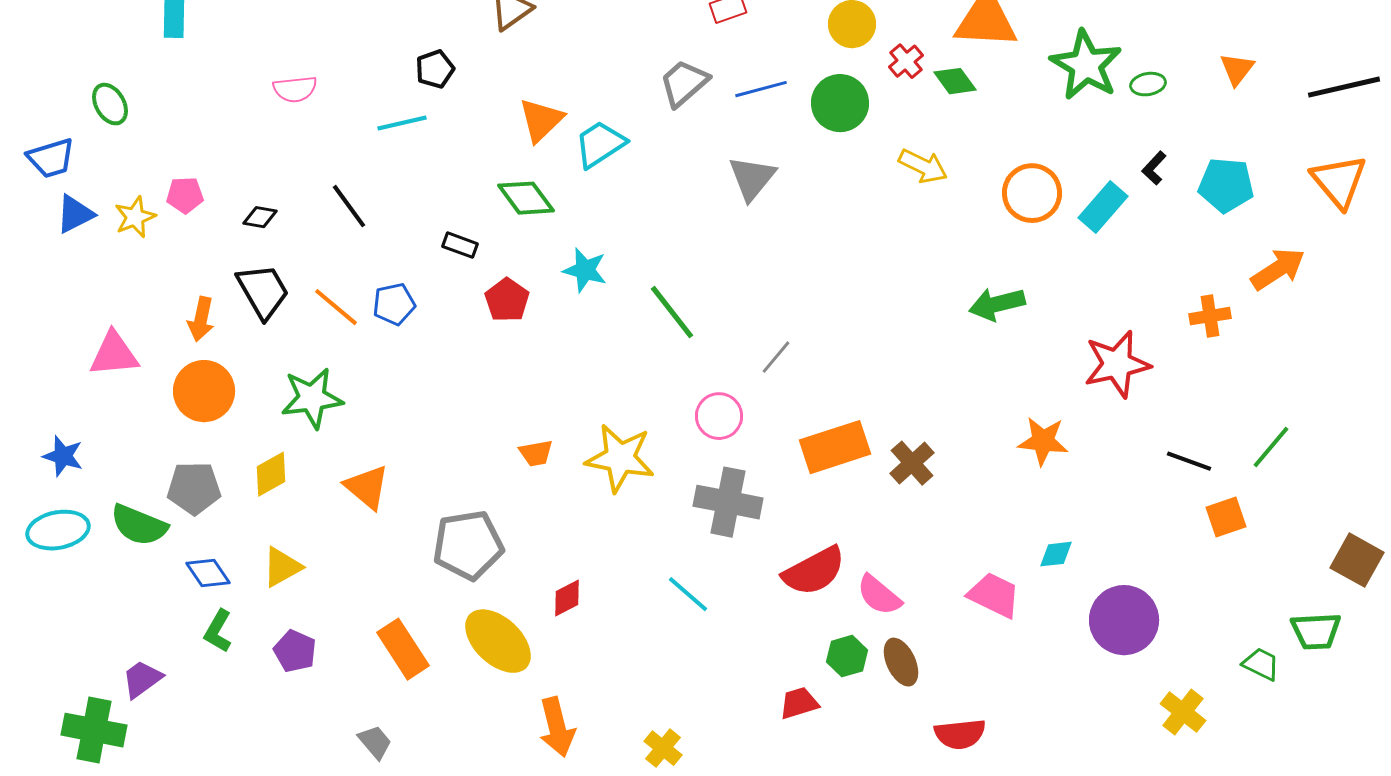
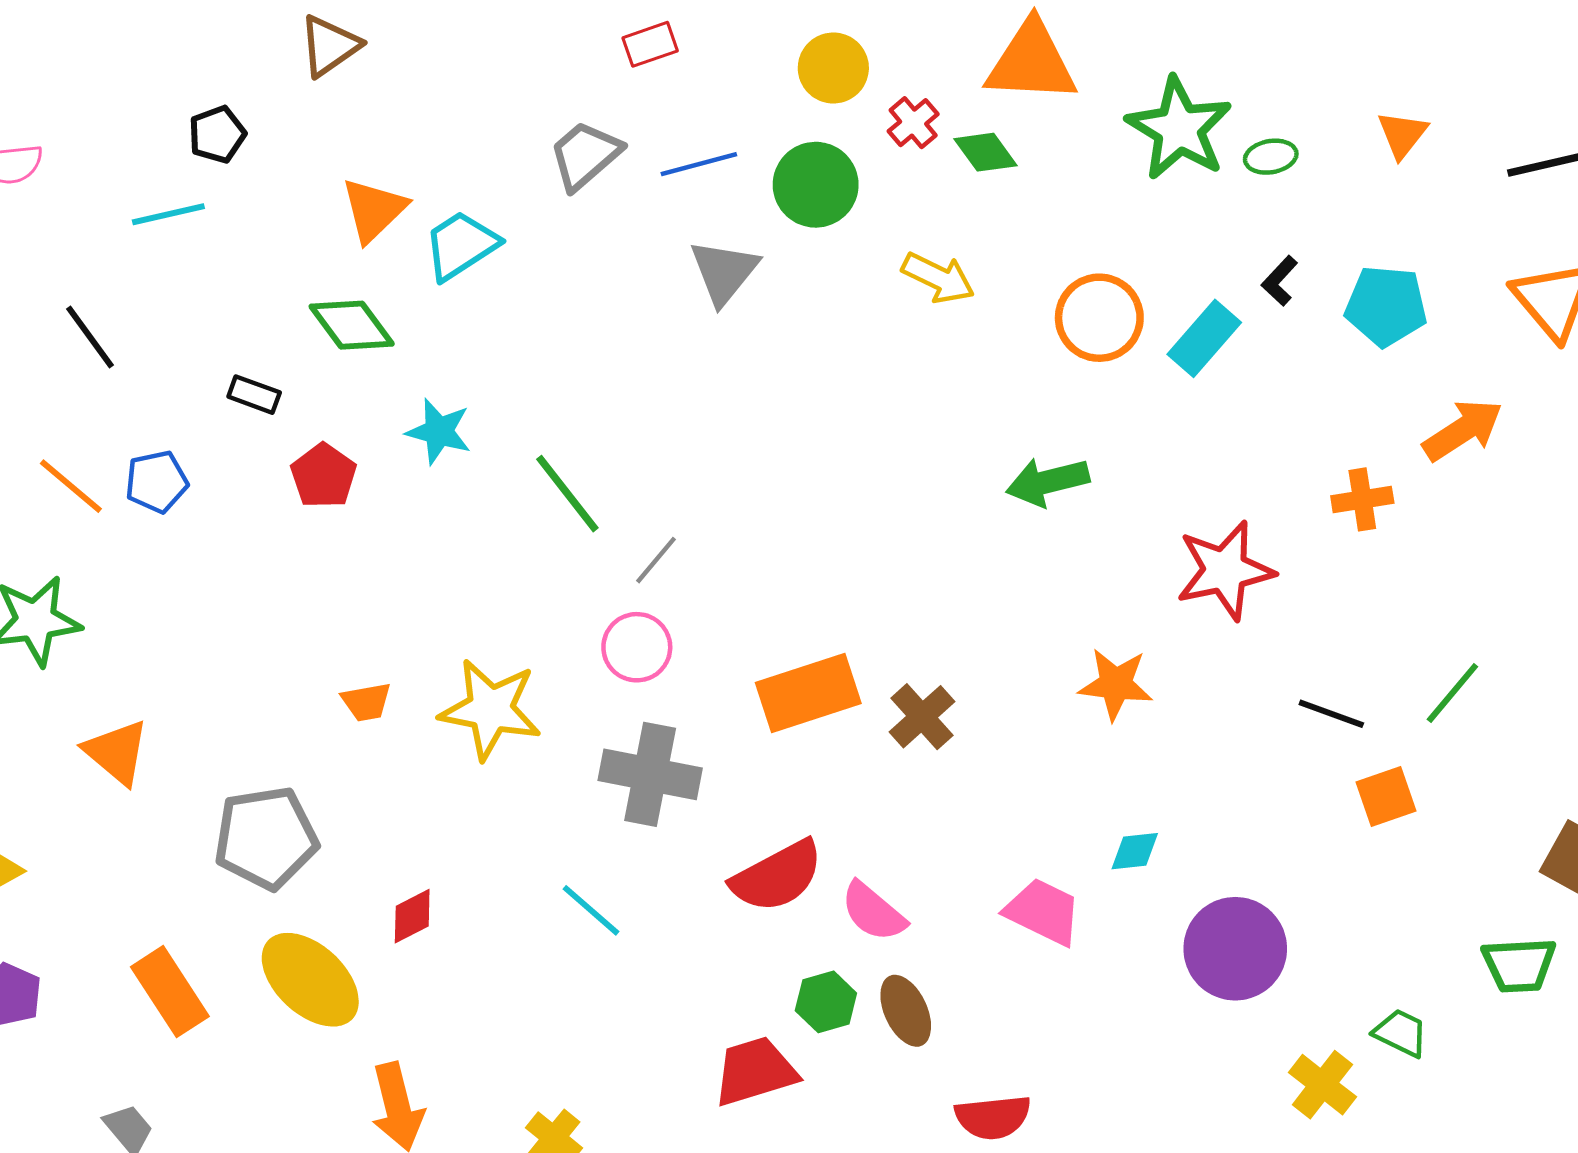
gray triangle: (752, 178) -> (724, 272), moved
gray line: (776, 357) -> (656, 560), moved
green trapezoid: (1261, 664) -> (1401, 1033), moved
red trapezoid: (799, 703) -> (755, 1071), size x1.5

